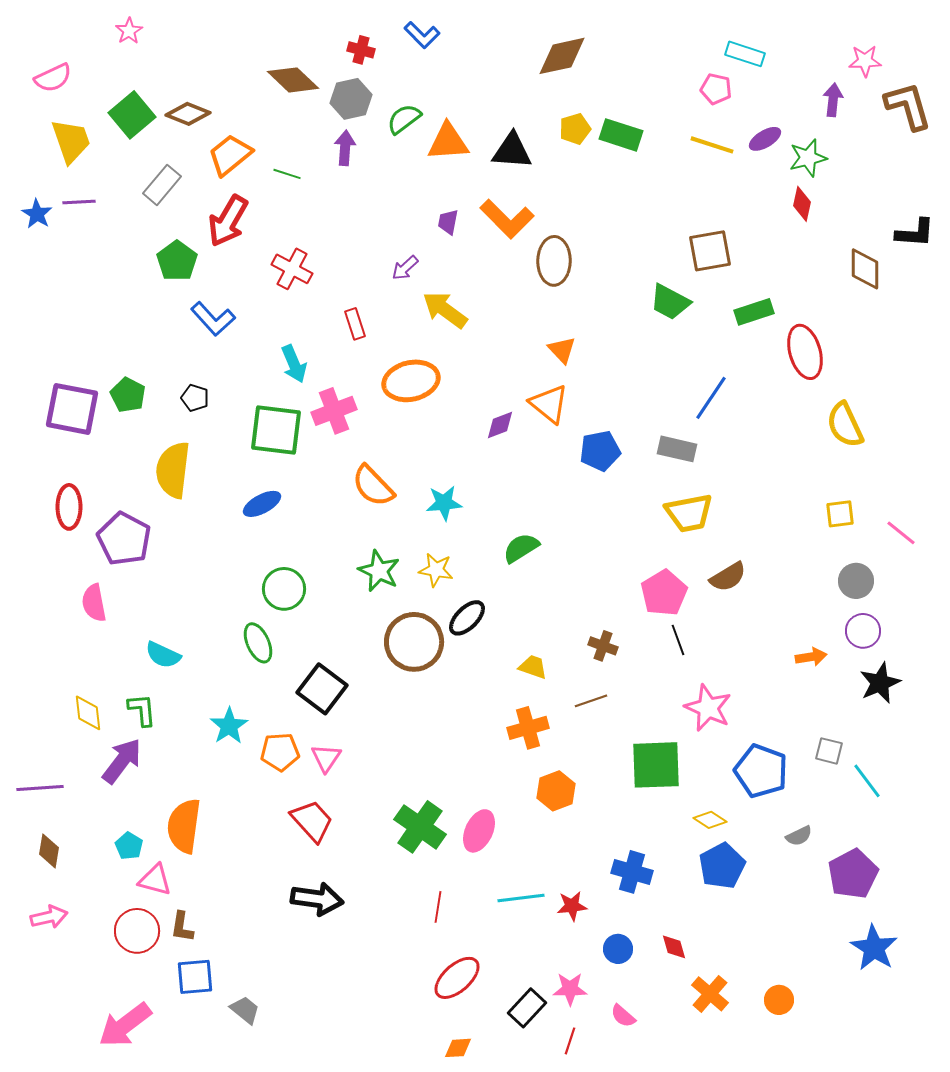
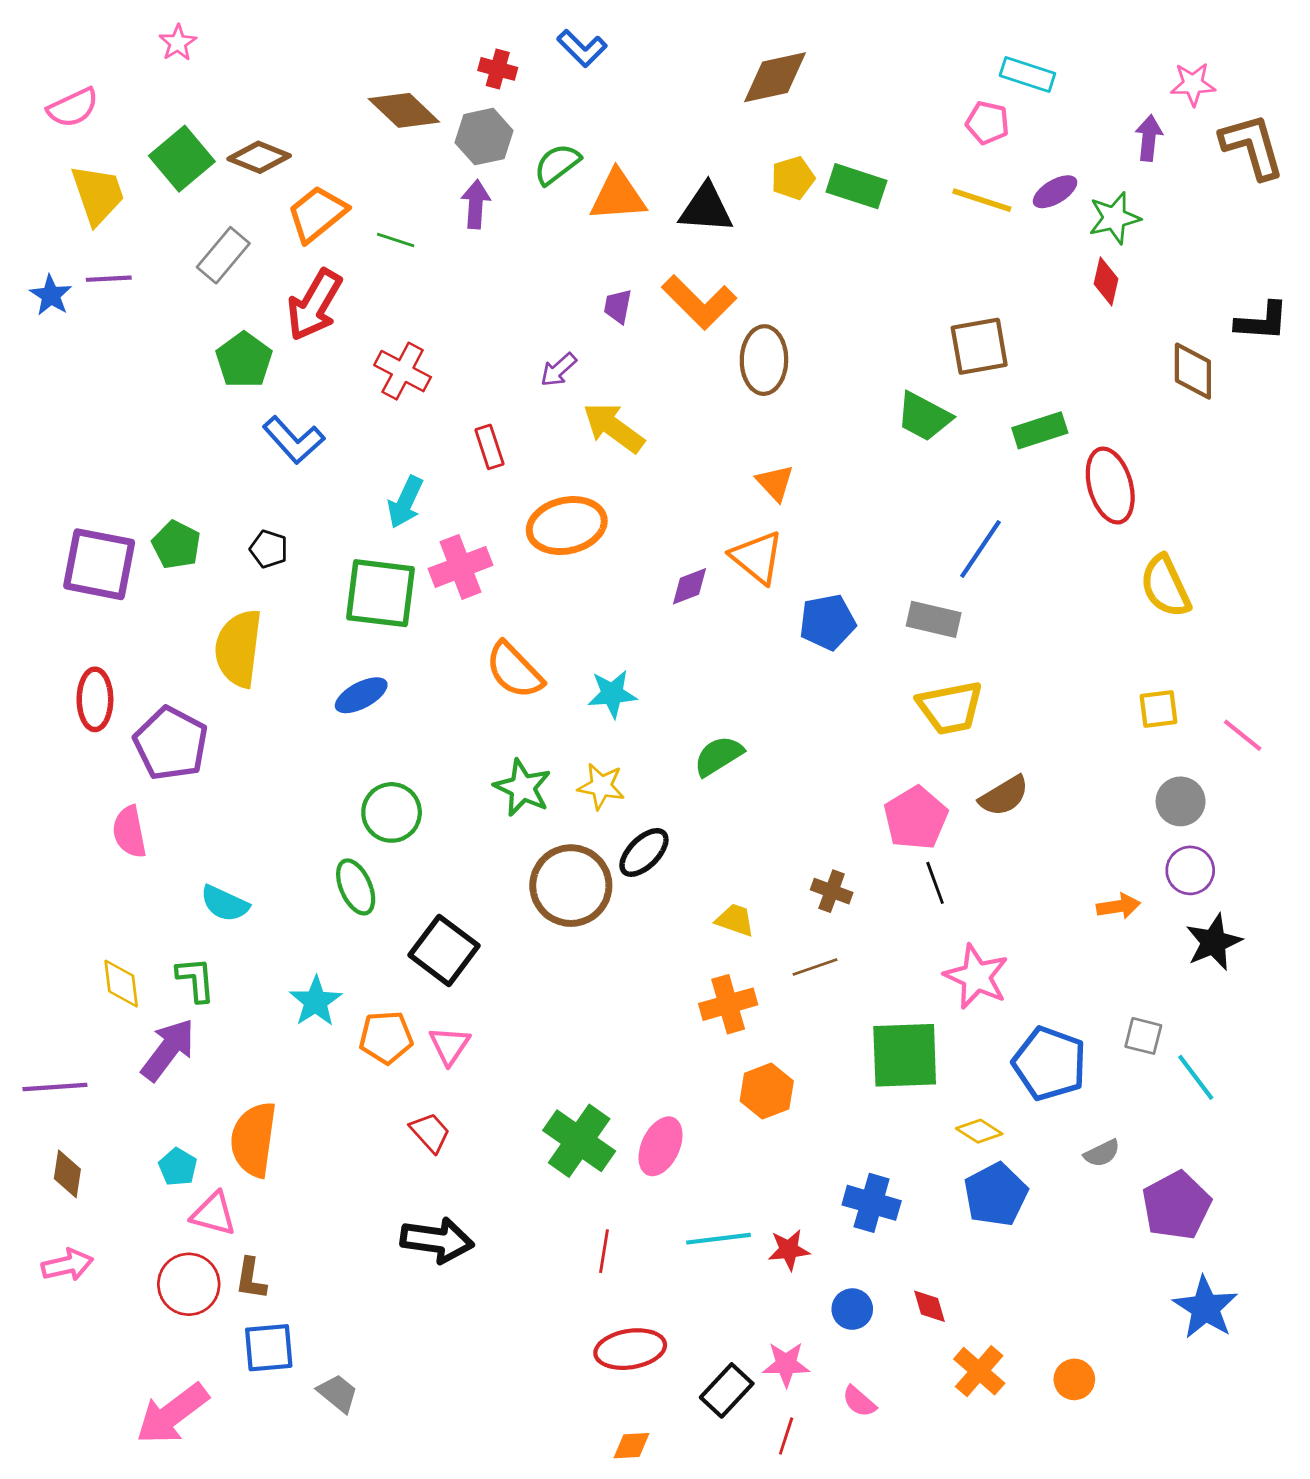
cyan arrow: (294, 364) -> (405, 502), turned 48
red trapezoid: (312, 821) -> (430, 1132), size x0.7
red ellipse: (457, 978) -> (630, 1349), turned 33

